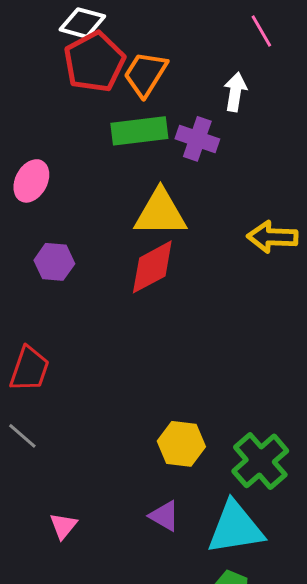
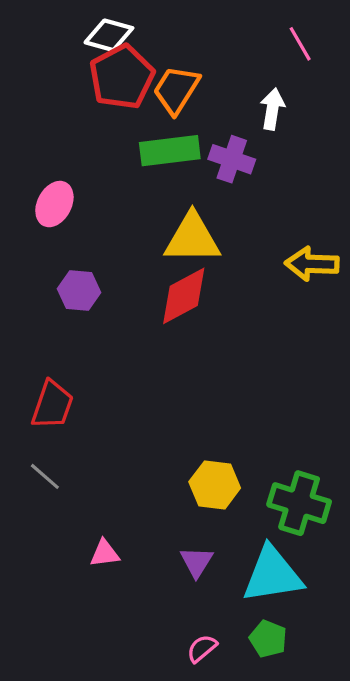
green cross: (260, 461) -> (299, 503), turned -32
purple triangle: (164, 516) -> (197, 562), turned 32
pink triangle: (63, 526) -> (105, 553), moved, turned 44

